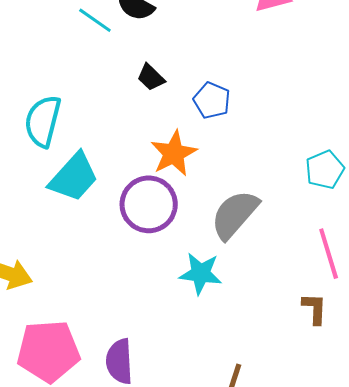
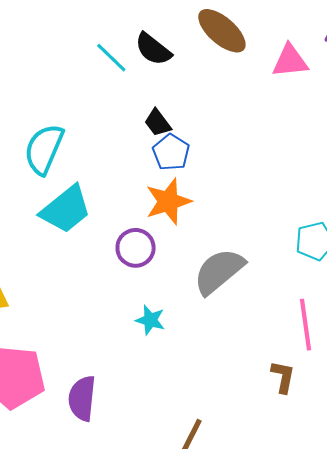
blue pentagon: (212, 100) -> (171, 152), moved
purple circle: (149, 204) -> (136, 248), size x0.7
cyan star: (201, 273) -> (150, 320), moved, size x0.7

